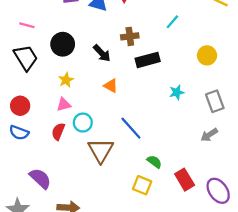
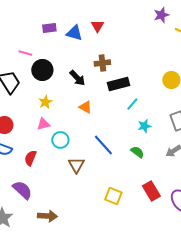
cyan line: (172, 22) -> (132, 104), moved
pink line: (27, 25) -> (25, 53), moved
cyan star: (177, 92) -> (144, 126), moved
red semicircle: (58, 131) -> (30, 158), moved
brown triangle: (101, 151) -> (76, 165), size x0.7
green semicircle: (154, 162) -> (137, 152), moved

